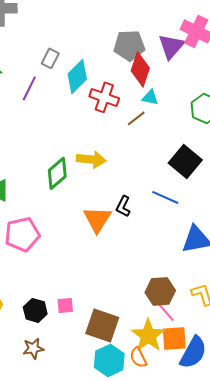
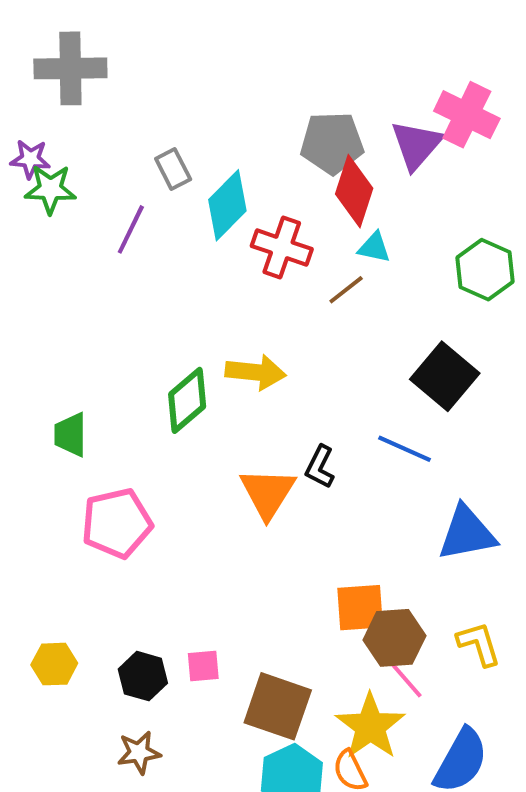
gray rectangle: (50, 58) -> (173, 169), turned -54
orange square: (174, 338) -> (360, 608), moved

